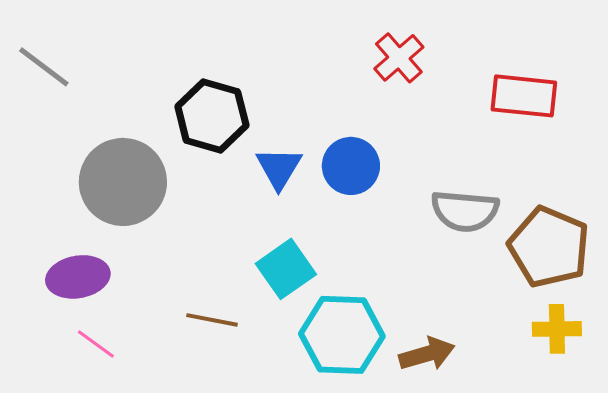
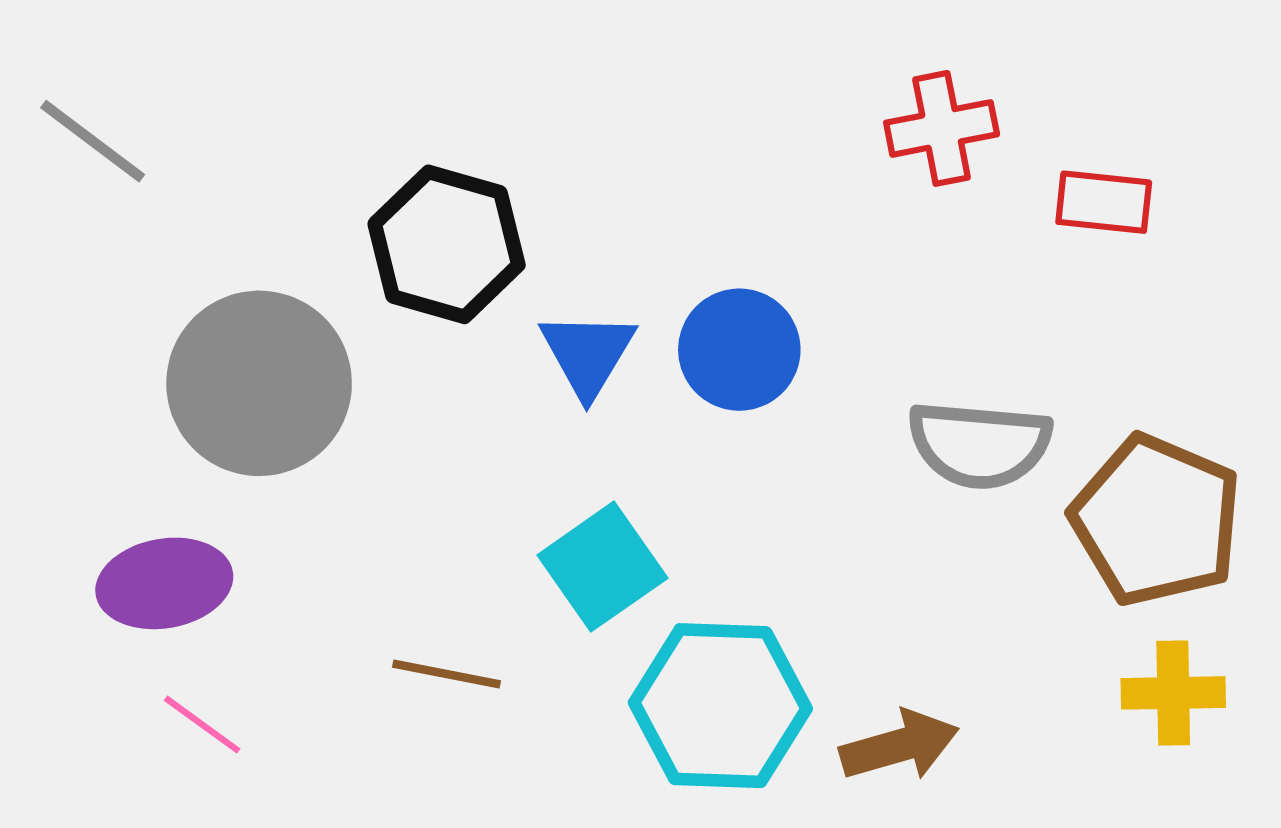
red cross: (399, 58) -> (942, 128), moved, turned 30
red rectangle: (524, 96) -> (1104, 202), size x0.7

